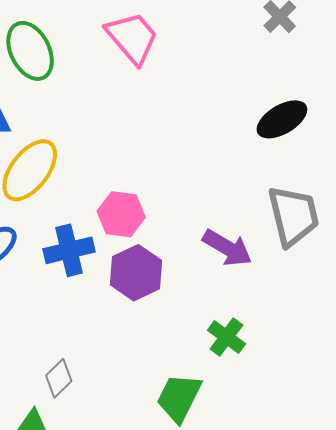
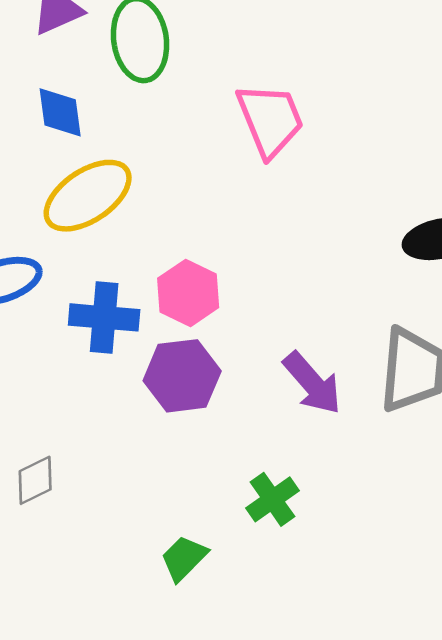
pink trapezoid: (132, 38) -> (270, 120), moved
green trapezoid: (179, 398) -> (184, 558), size x0.7

